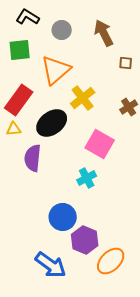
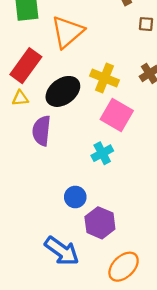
yellow cross: (83, 98) -> (104, 78), moved, turned -30
blue circle: (63, 217) -> (75, 197), size x0.7
orange ellipse: (111, 261) -> (124, 267), moved

